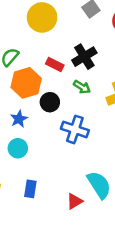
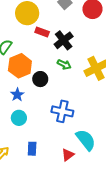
red rectangle: (55, 64) -> (42, 32), moved
blue cross: (75, 129) -> (62, 111), moved

